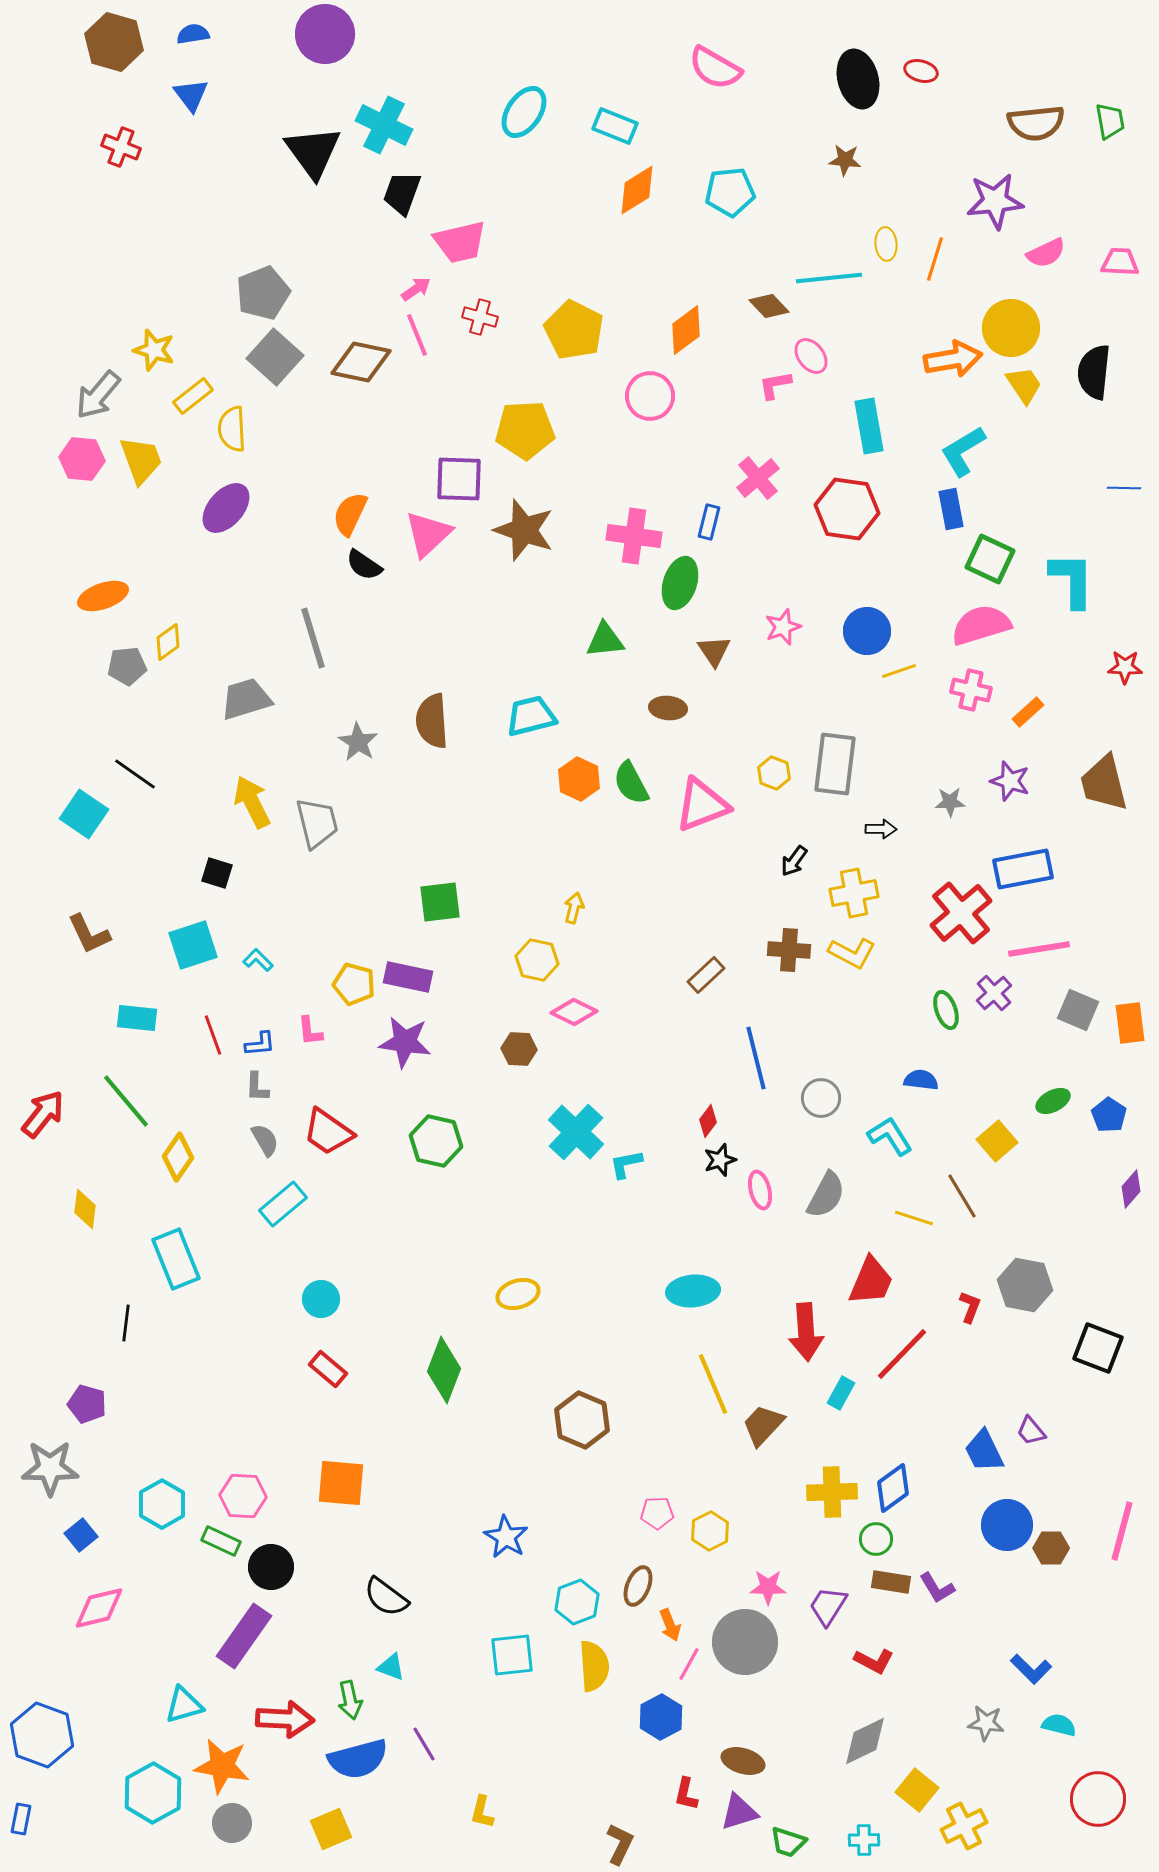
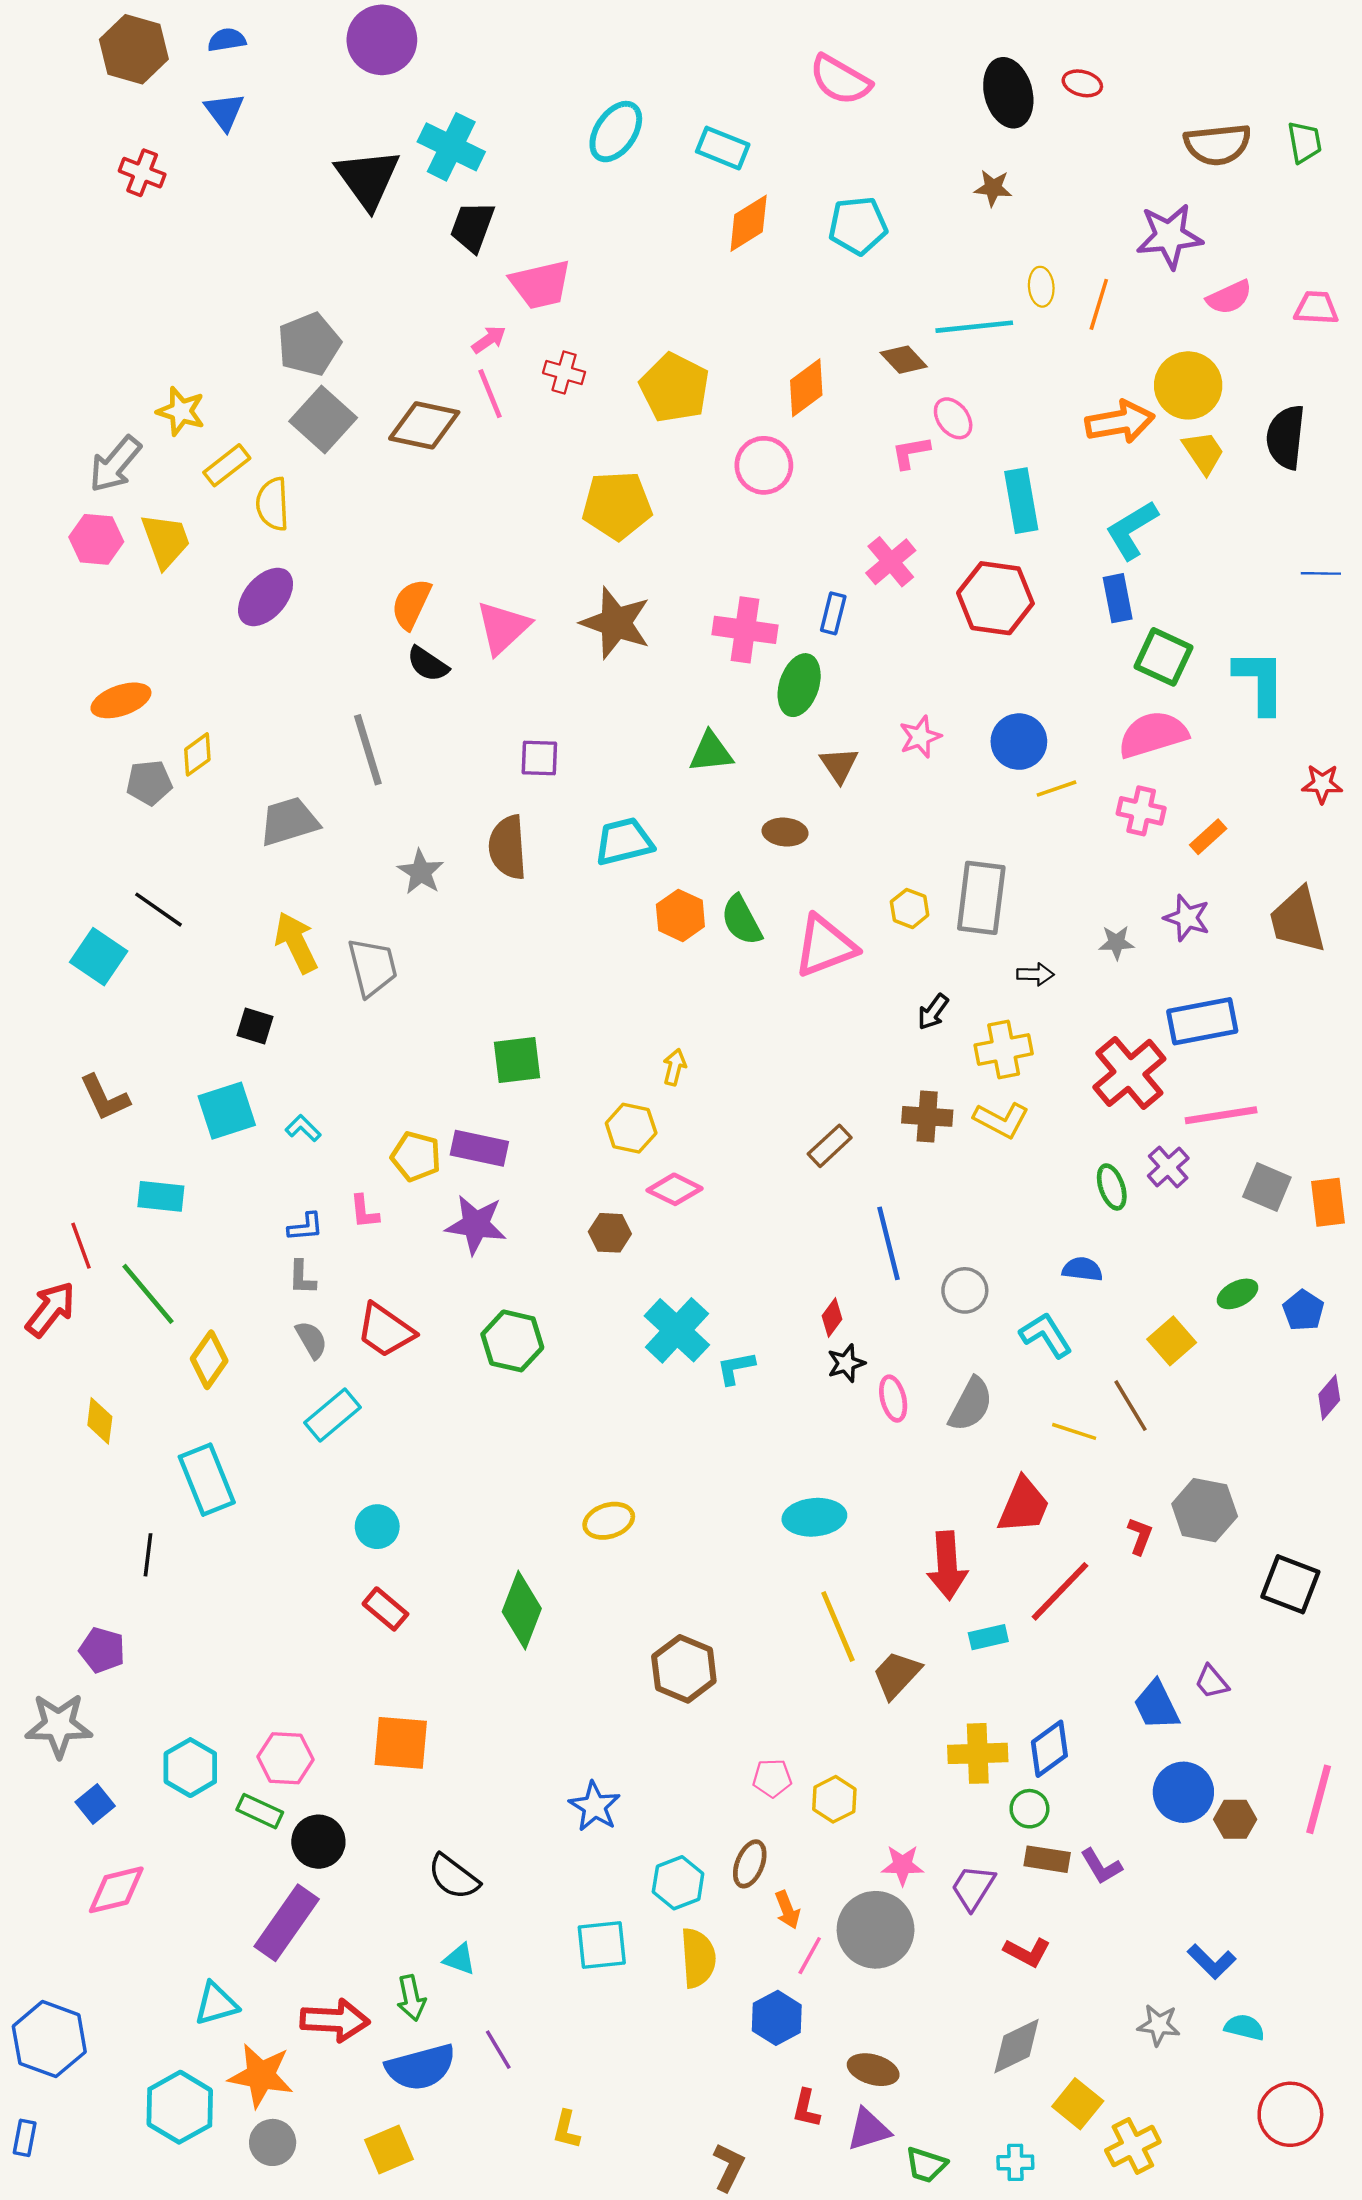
purple square: (459, 479) -> (539, 758), moved, size x0.7
red line: (213, 1035) -> (81, 1246), moved
cyan rectangle: (841, 1393) -> (988, 1637), turned 48

